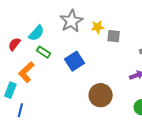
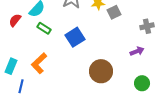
gray square: (114, 36) -> (114, 12), turned -32
orange L-shape: (26, 72) -> (39, 63), moved

